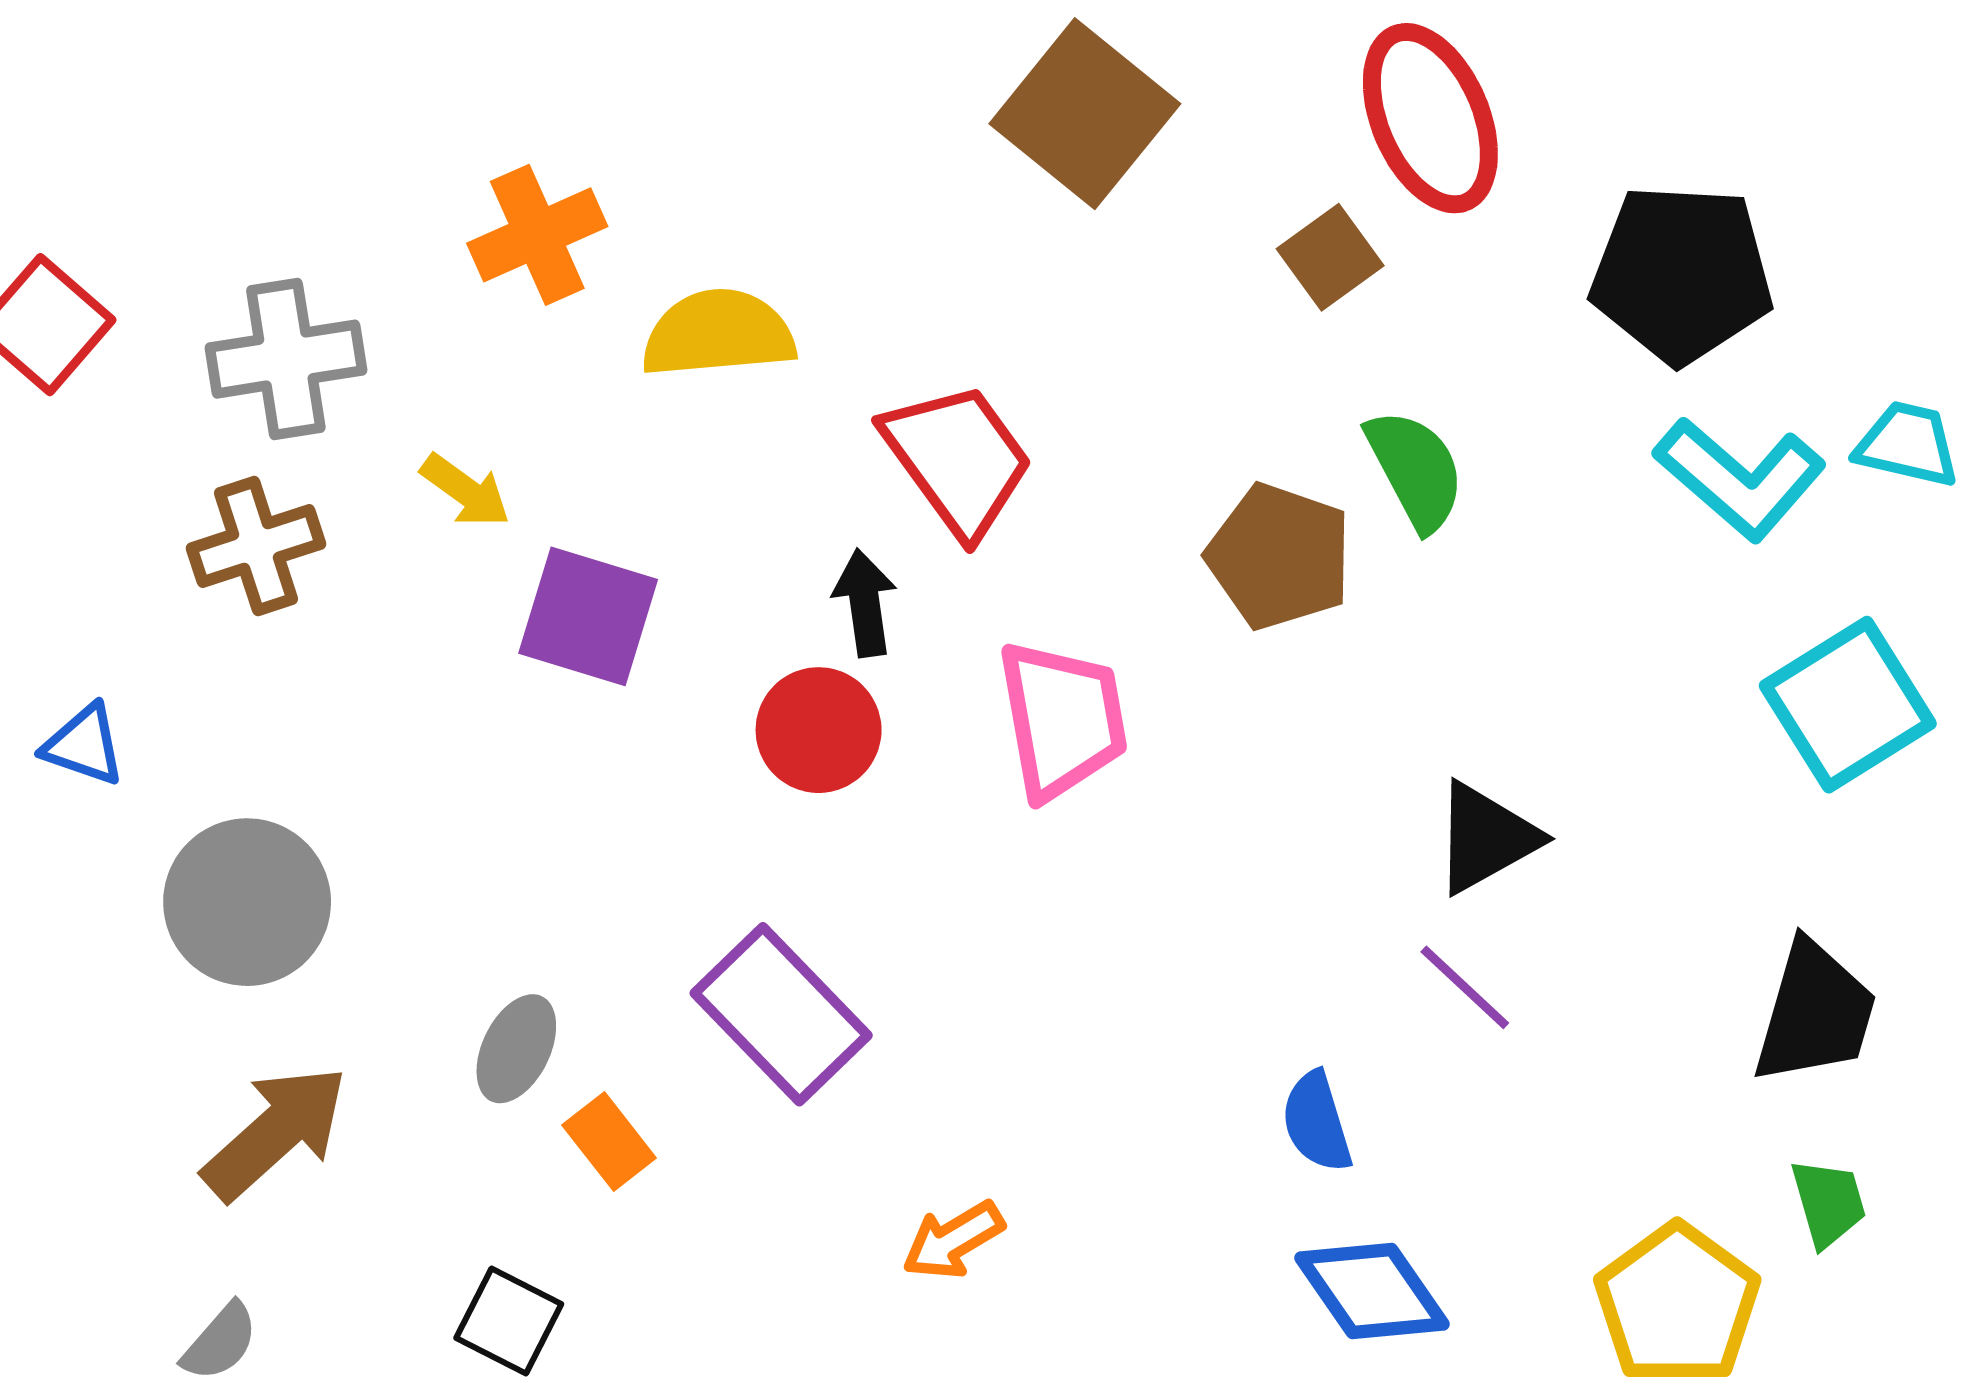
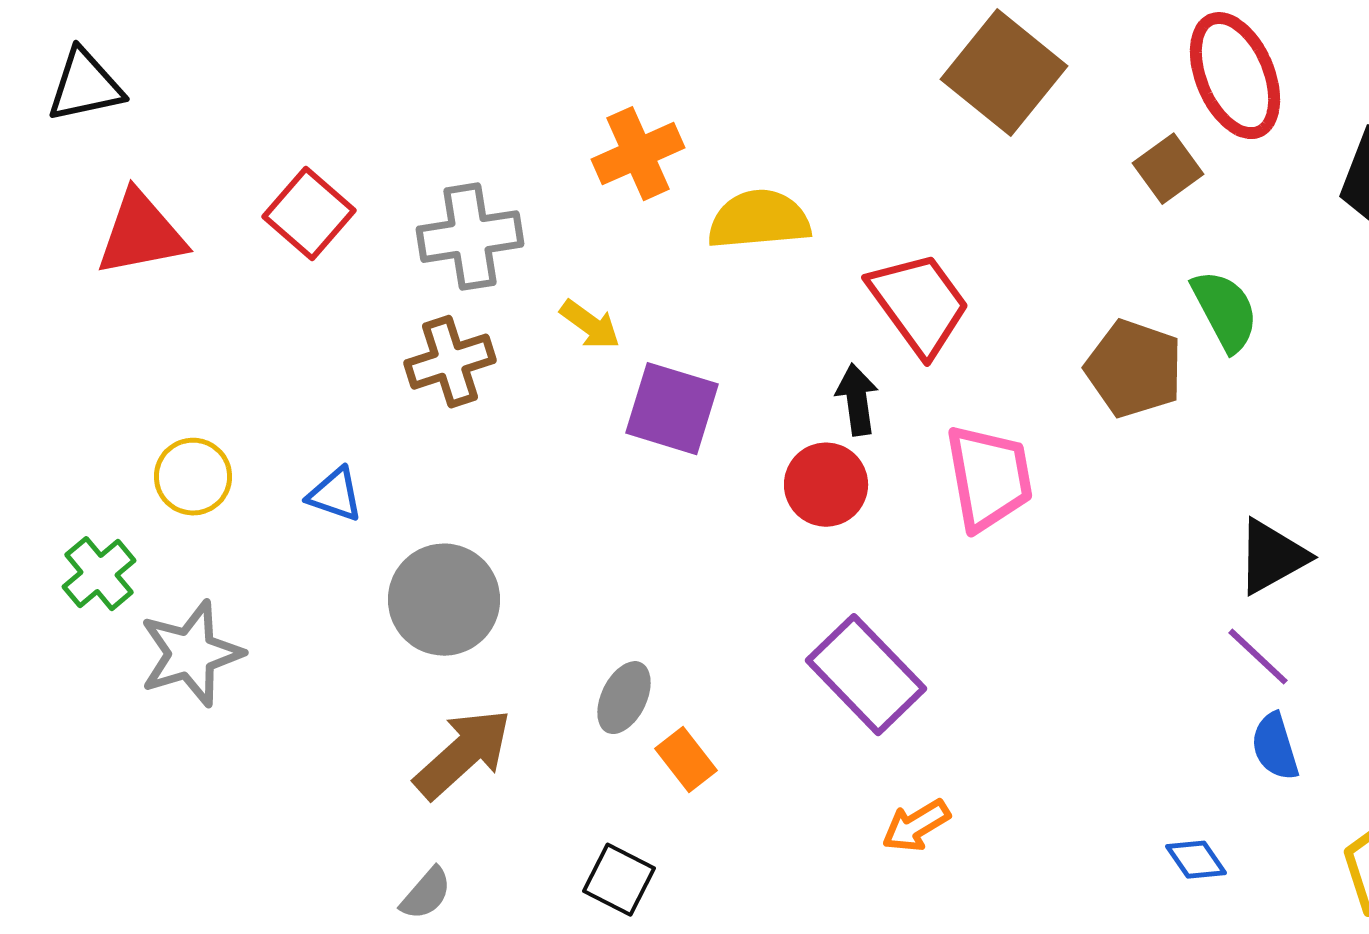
purple rectangle: (781, 1014) -> (866, 675), moved
blue semicircle: (1317, 1122) -> (1275, 747), moved
blue diamond: (1372, 1291) -> (1196, 860), size x0.6

